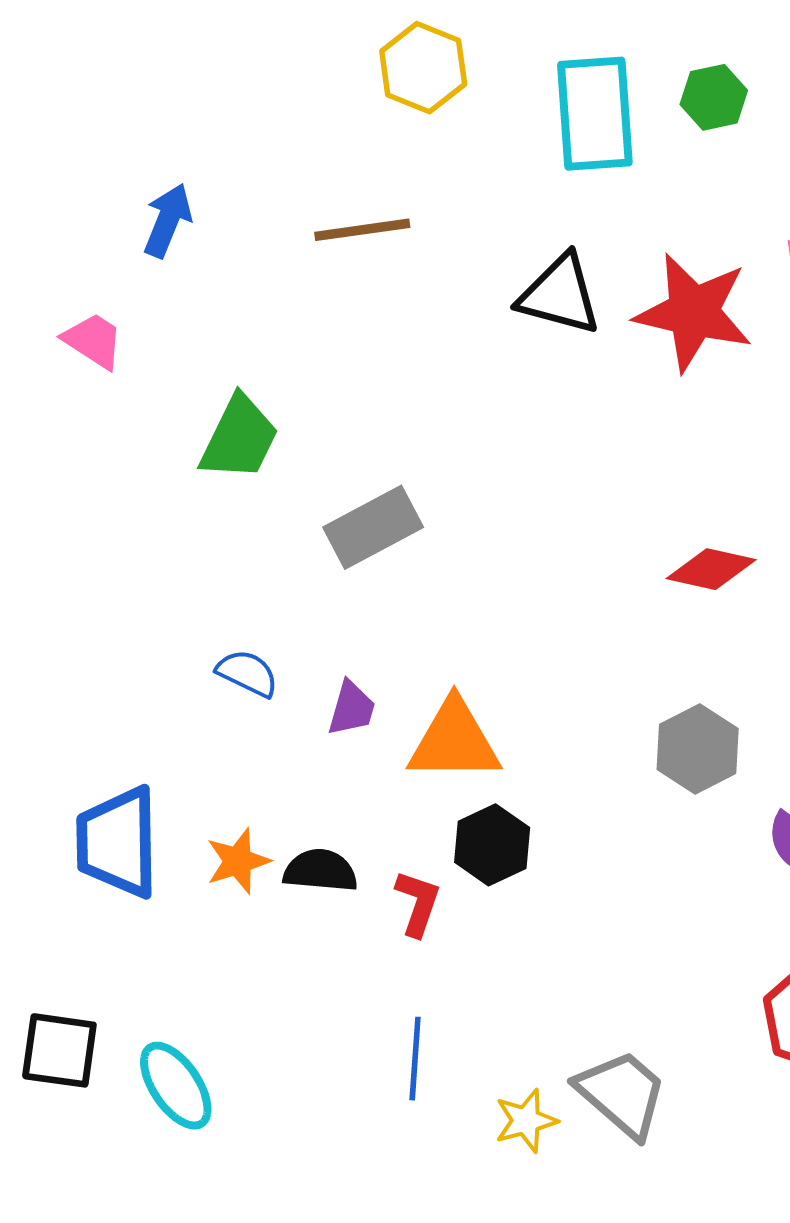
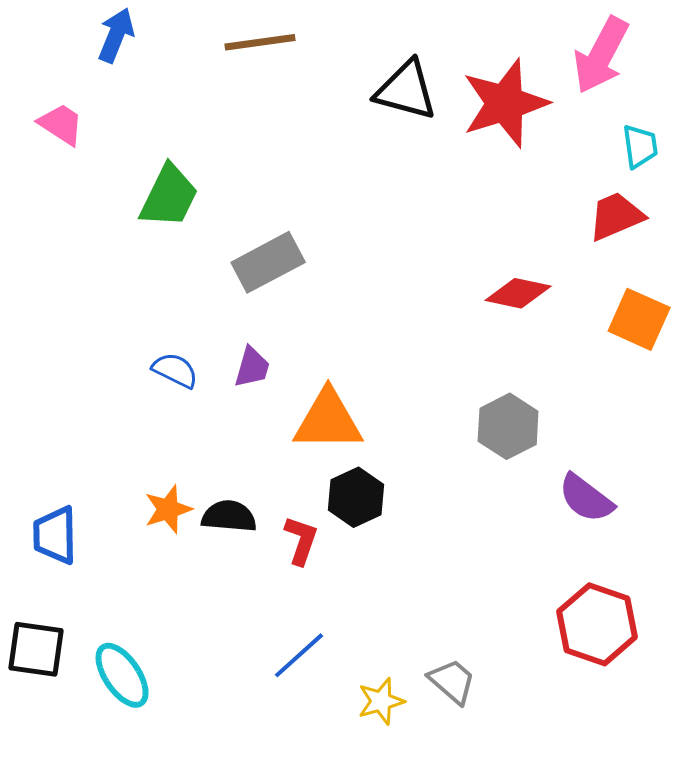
red star: (694, 312) -> (505, 103), turned -30
purple trapezoid: (351, 708) -> (252, 367), moved
blue trapezoid: (118, 842) -> (55, 535), moved, size x0.7
blue line: (415, 1059) -> (299, 655), turned 44
gray trapezoid: (622, 1094) -> (452, 681), size x0.7

